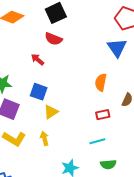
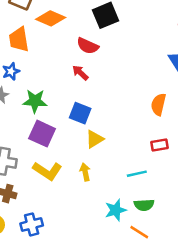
red semicircle: (53, 39) -> (88, 46), moved
cyan line: (97, 141) -> (137, 174), moved
green semicircle: (108, 164) -> (144, 205), moved

